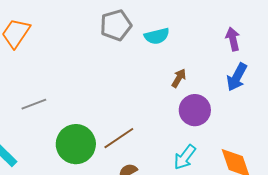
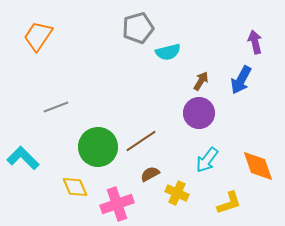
cyan semicircle: (157, 36) -> (168, 52), moved
blue arrow: (237, 77) -> (241, 80), moved
purple circle: (195, 110) -> (199, 113), moved

